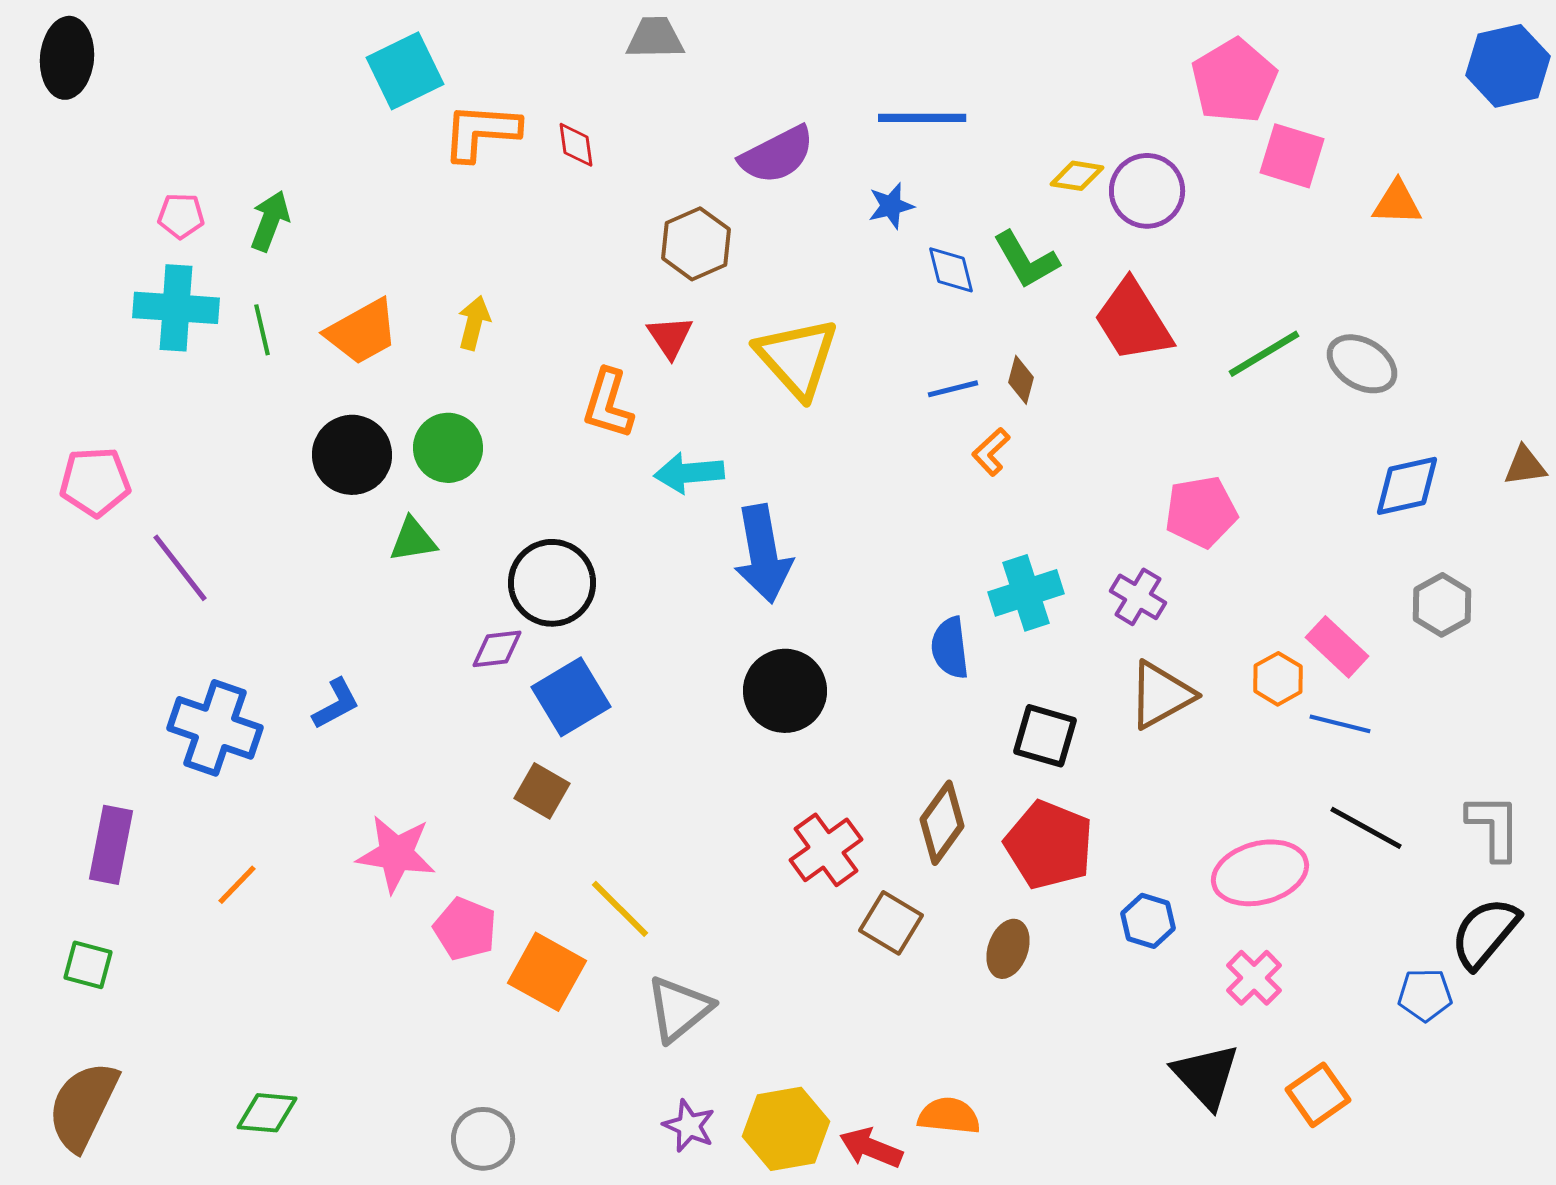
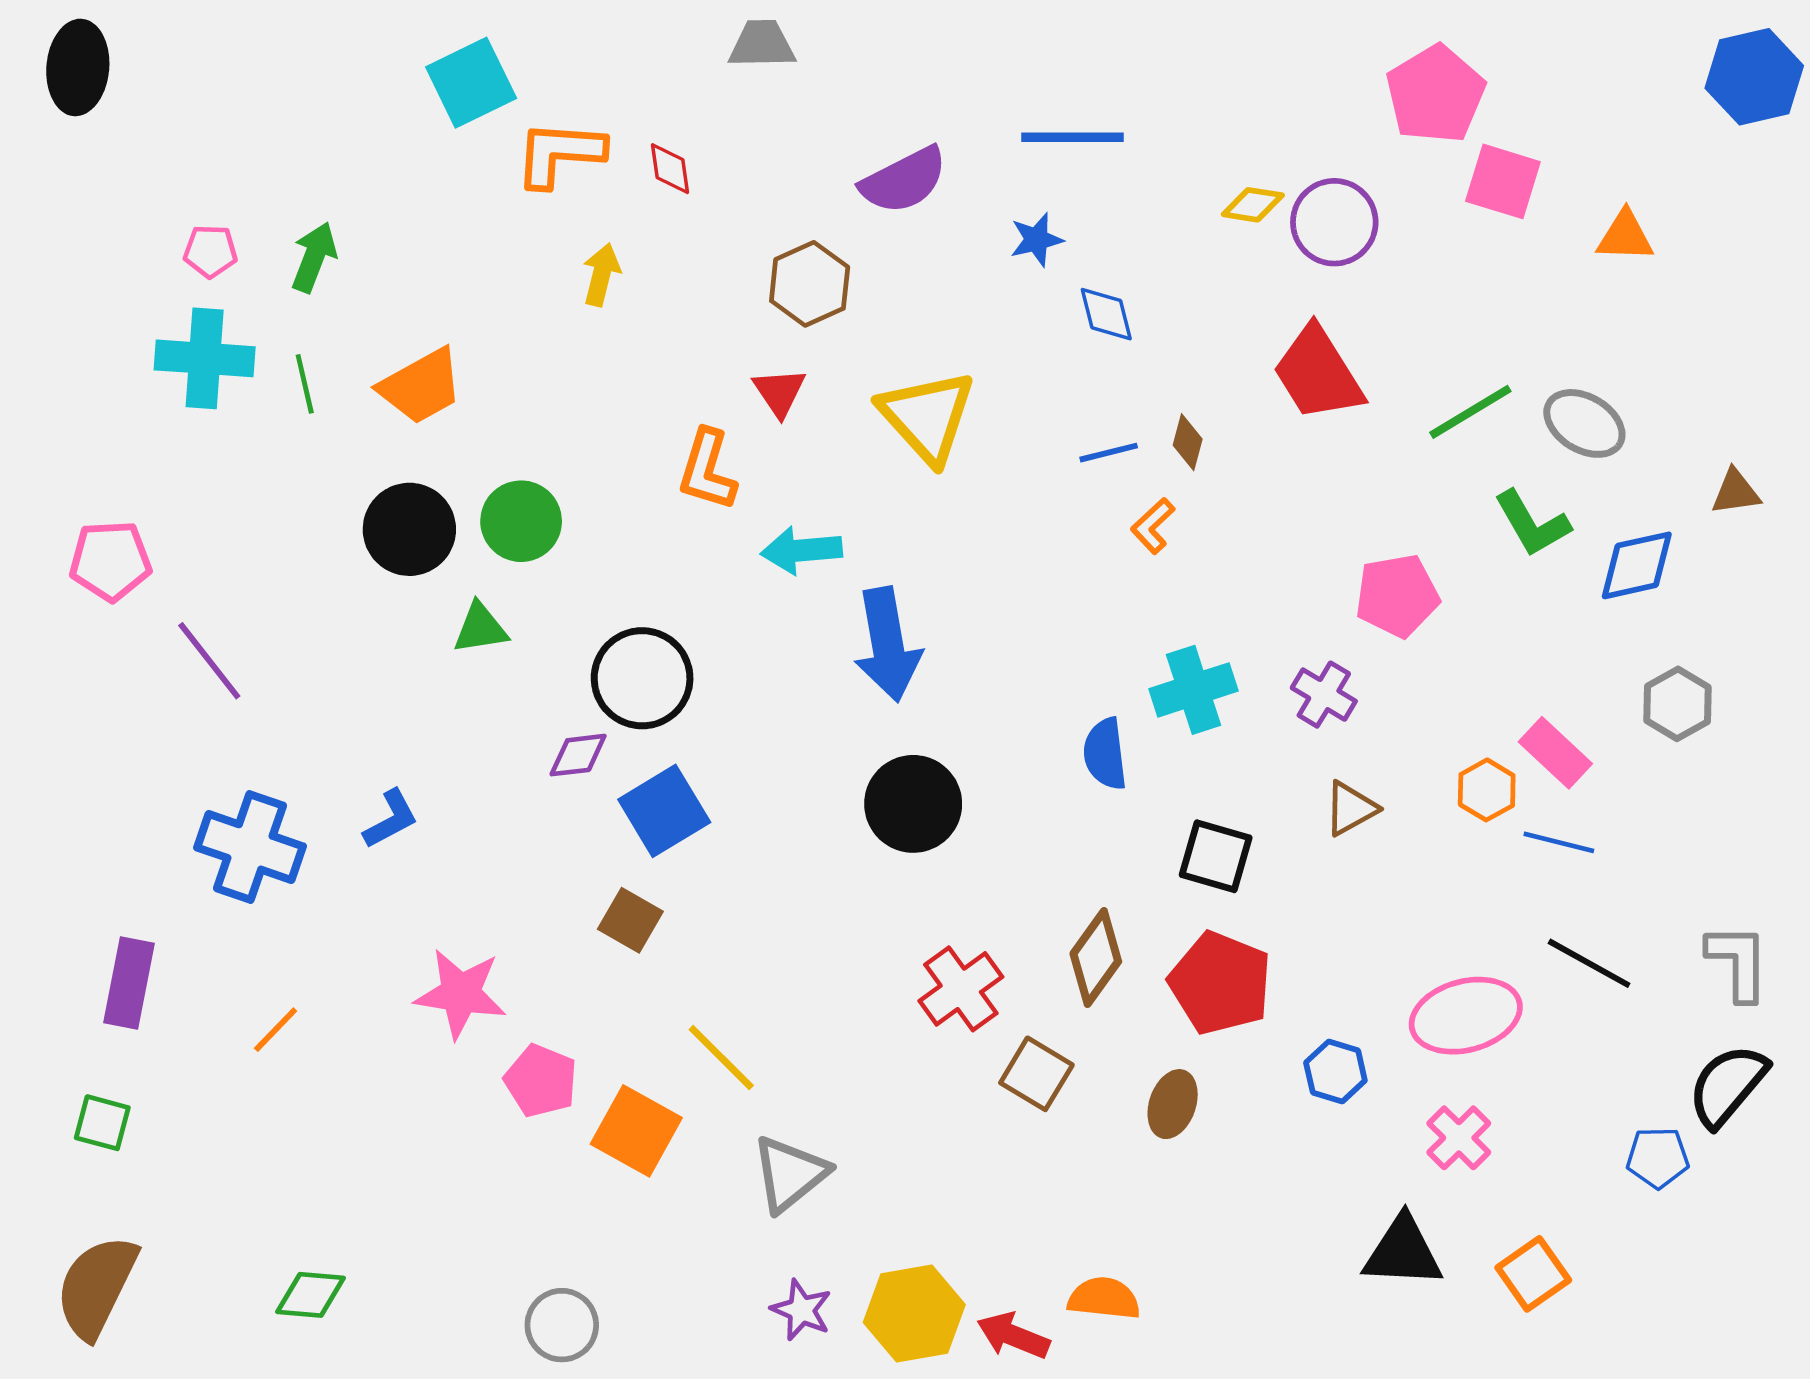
green L-shape: (1026, 260) -> (1532, 524), moved
yellow arrow: (474, 323) -> (601, 275), moved
brown triangle: (1525, 466) -> (1736, 492), moved
brown triangle: (1161, 695) -> (1351, 809), size x0.7
black triangle: (1206, 1076) -> (1403, 1252), turned -44

